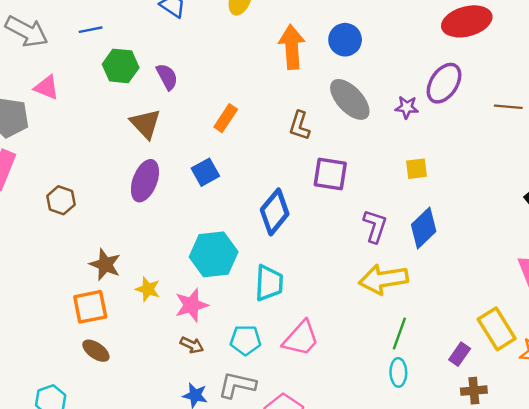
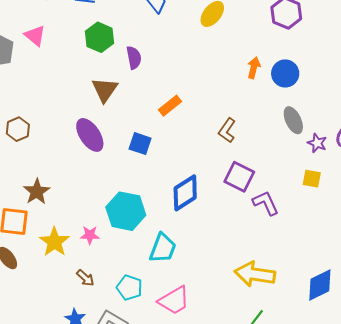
orange arrow: (292, 47) -> (254, 68), moved, size x0.6
gray ellipse: (350, 99) -> (293, 120), moved, size x0.7
yellow square: (417, 169) -> (312, 179), moved
blue square: (205, 172) -> (140, 144), turned 30
purple ellipse: (145, 181) -> (90, 135), turned -72
purple L-shape: (375, 226) -> (266, 203), moved, turned -60
blue diamond: (424, 228) -> (320, 285), moved
yellow star: (148, 289) -> (54, 242), moved, size x1.4
pink star: (192, 305) -> (90, 235), moved, size x0.7

